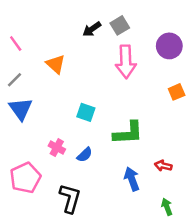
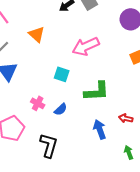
pink arrow: (126, 62) -> (86, 46), moved, turned 68

